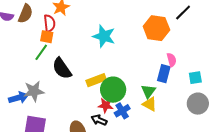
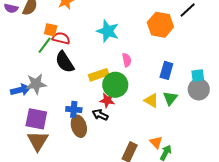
red semicircle: (49, 23) -> (61, 38), moved, turned -72
pink semicircle: (172, 60) -> (127, 60), moved
green triangle: (148, 91) -> (170, 98), moved
gray circle: (198, 104) -> (199, 89), moved
blue cross: (122, 111) -> (74, 109), moved, turned 35

